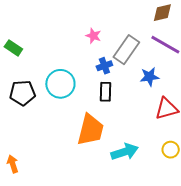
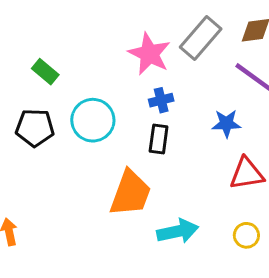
pink star: (93, 36) -> (149, 54), size x1.8
green rectangle: (13, 48) -> (45, 72), moved
gray rectangle: (126, 50) -> (201, 38), moved

